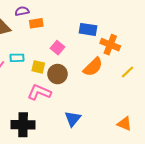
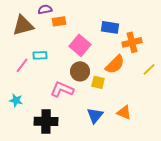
orange cross: (110, 45) -> (132, 42), turned -36
pink square: (58, 48) -> (80, 45), size x1.5
yellow square: (38, 67) -> (98, 82), moved
orange triangle: (124, 124) -> (124, 112), moved

